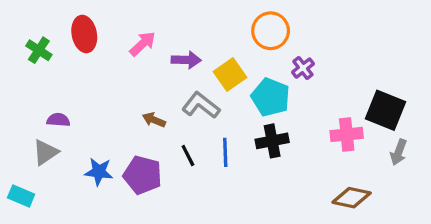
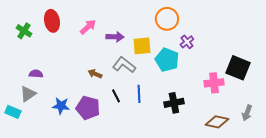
yellow square: (230, 75) -> (142, 46), turned 30
black cross: (272, 141) -> (174, 103), moved
gray arrow: (399, 152) -> (247, 113), moved
cyan rectangle: (21, 196) -> (13, 112), moved

